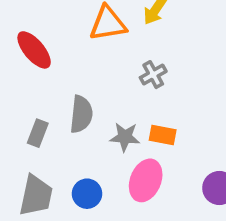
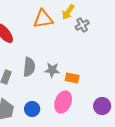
gray cross: (153, 75) -> (82, 25), moved
gray star: (125, 137) -> (52, 70), moved

